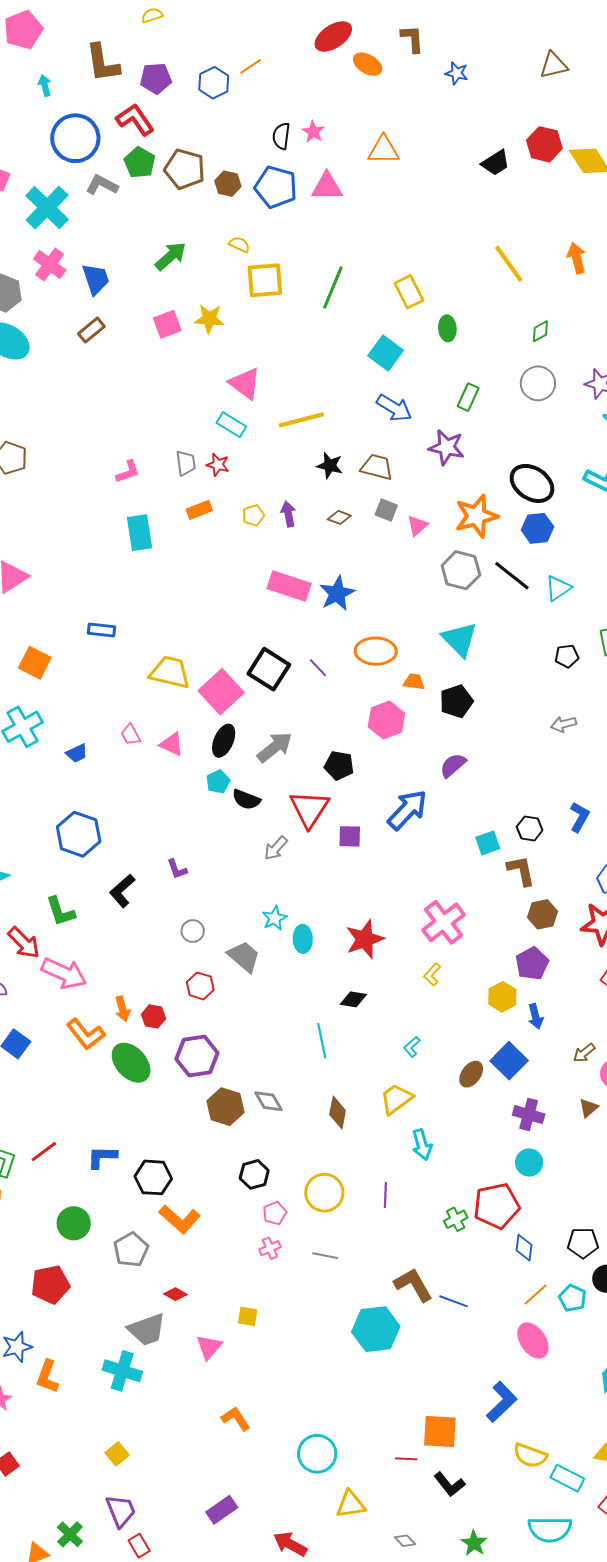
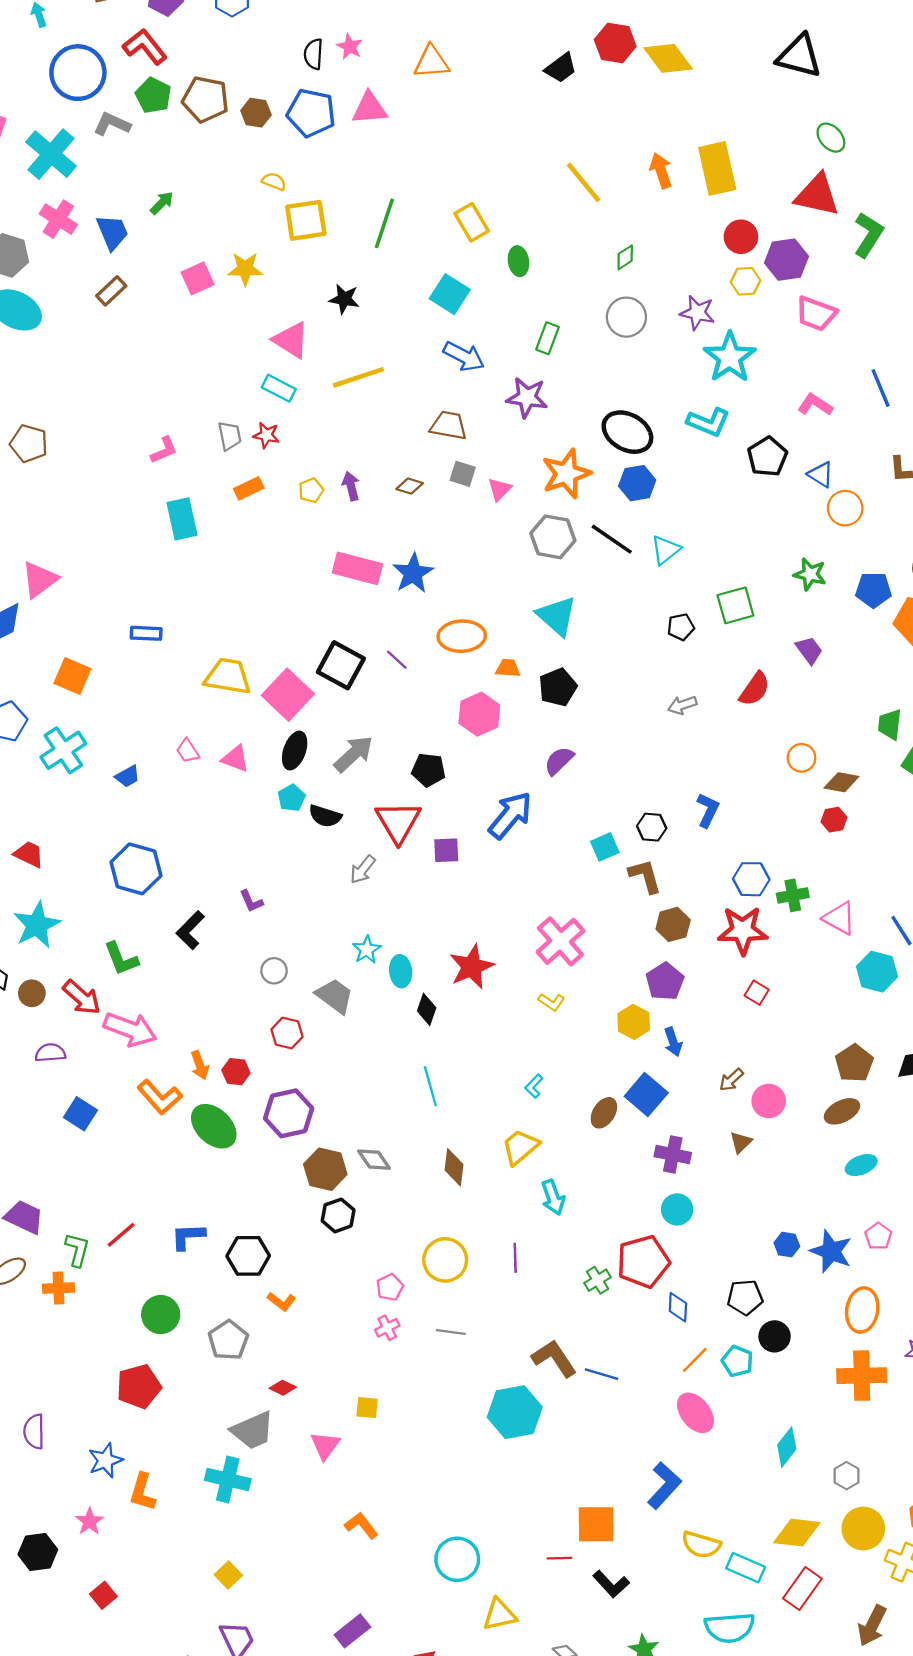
green arrow: (171, 256) -> (162, 203), moved, size x0.7
black star: (330, 466) -> (344, 299), moved
yellow L-shape: (432, 975) -> (551, 1002), turned -95
black diamond: (353, 999) -> (427, 1009), moved, turned -76
black hexagon: (254, 1174) -> (338, 1215), moved
orange L-shape: (180, 1219) -> (282, 1302), size x0.6

